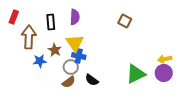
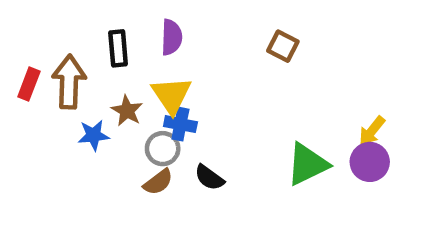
red rectangle: (14, 17) -> (29, 84), moved
yellow arrow: (165, 59) -> (372, 131), turned -40

